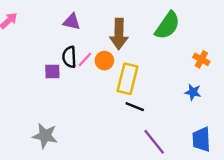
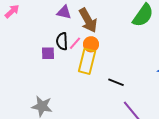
brown arrow: (119, 34) -> (88, 20), moved, turned -30
yellow rectangle: (127, 79) -> (87, 61), moved

